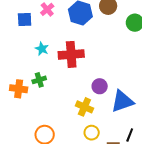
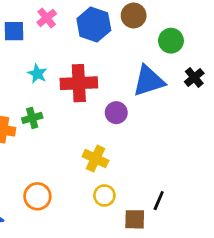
purple circle: (100, 86) -> (116, 113), moved
blue triangle: (122, 101) -> (149, 81), moved

